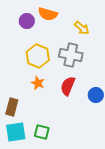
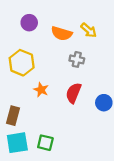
orange semicircle: (48, 14) -> (62, 33), moved
gray cross: (71, 55) -> (77, 59), size x0.6
yellow hexagon: (38, 56) -> (22, 63), moved

